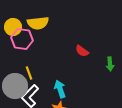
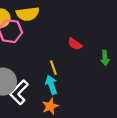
yellow line: (29, 73) -> (53, 68), moved

